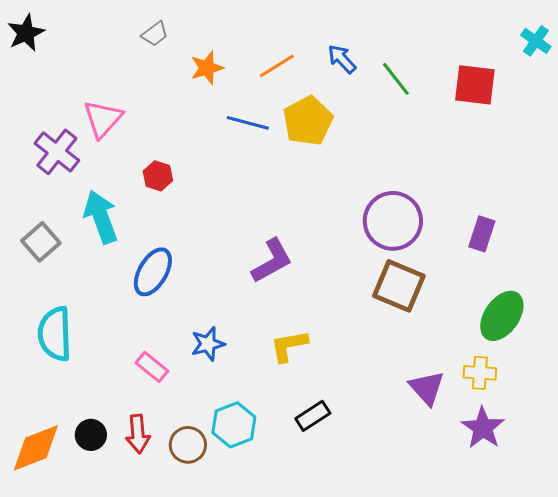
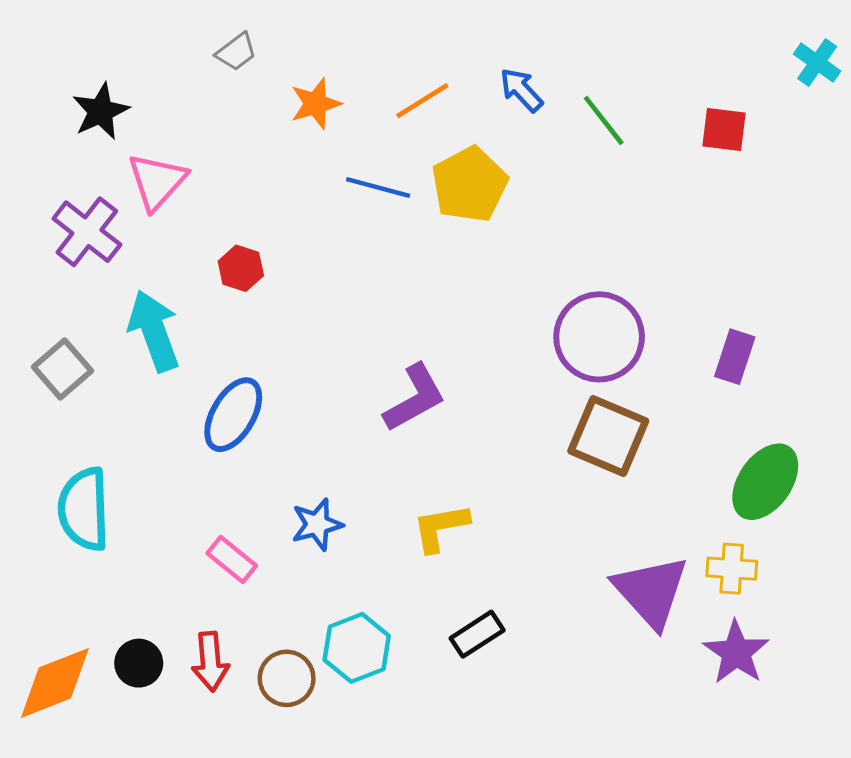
black star: (26, 33) -> (101, 111), moved
red square: (475, 85) -> (724, 130), size x0.7
purple triangle: (427, 388) -> (651, 591), size x1.4

